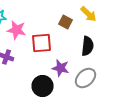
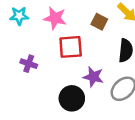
pink star: (16, 30) -> (55, 18), moved

